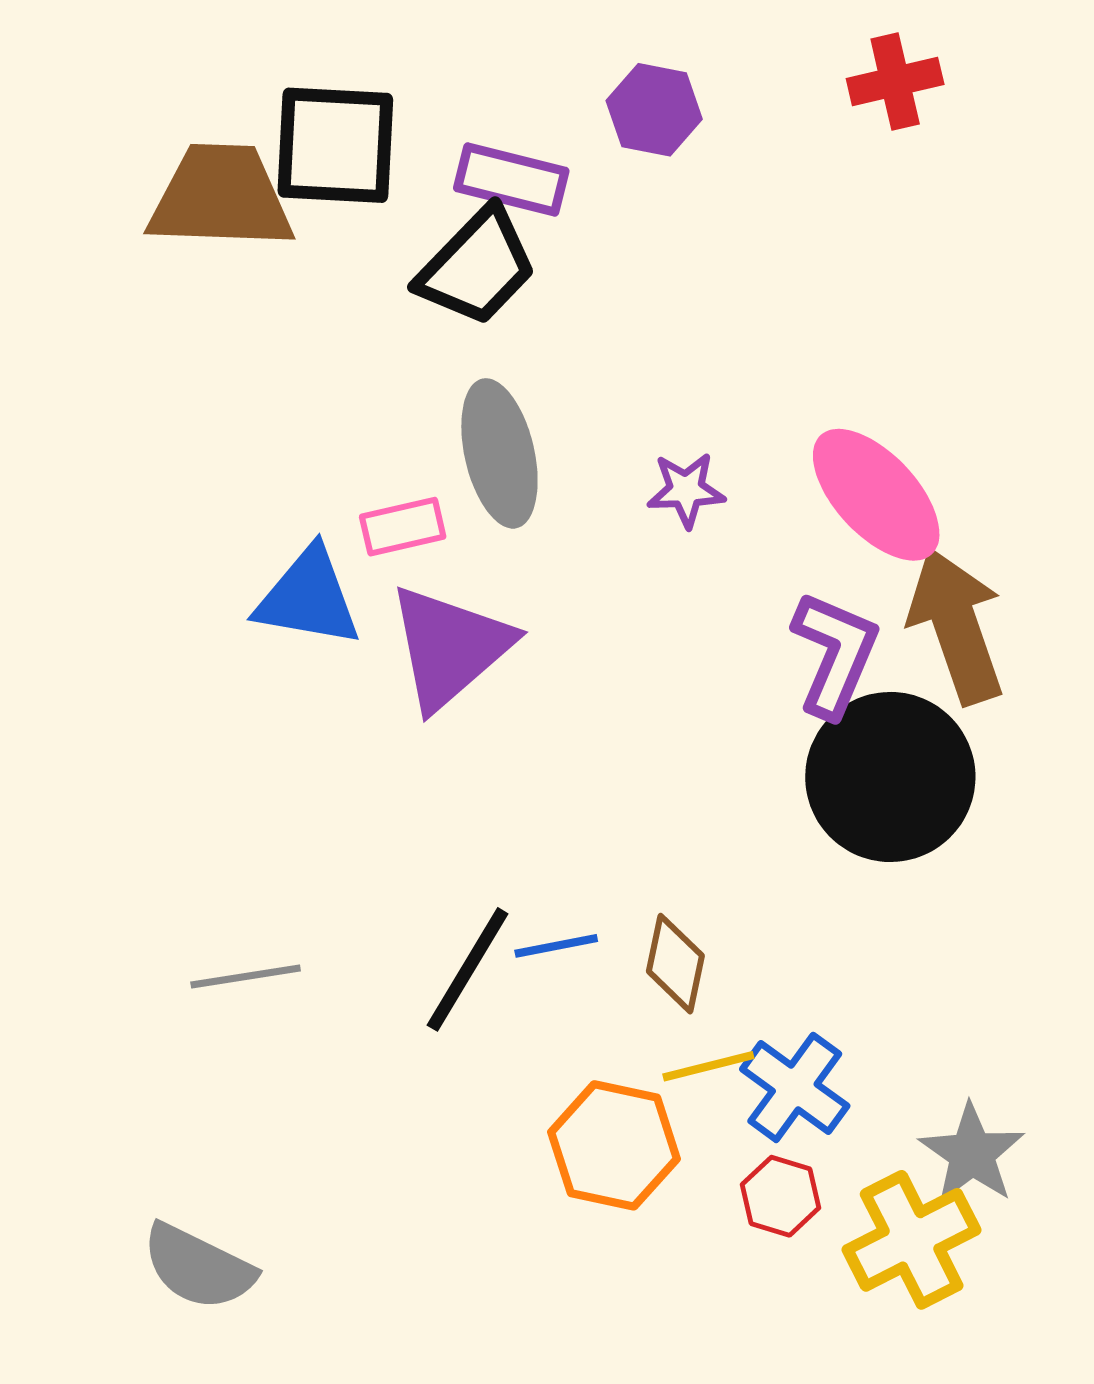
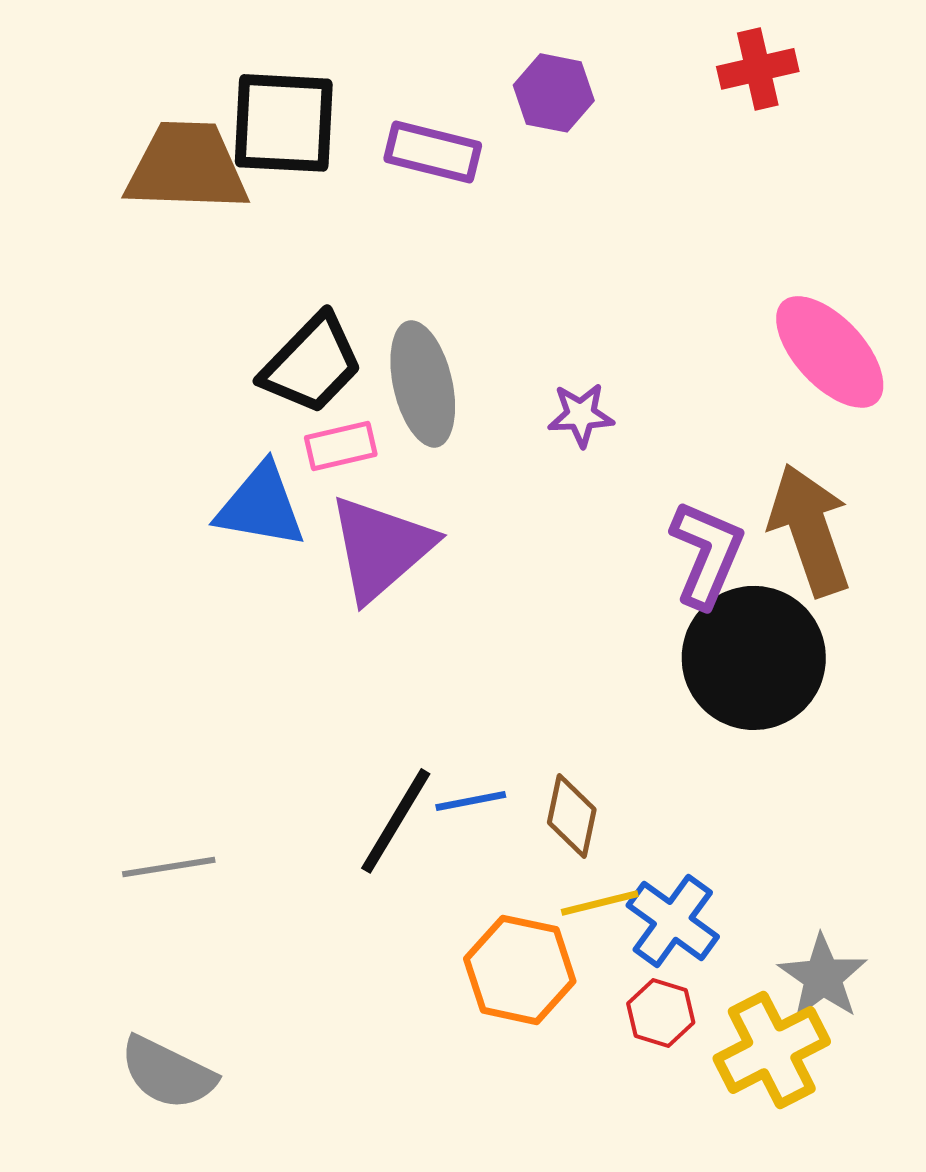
black trapezoid: (477, 267) -> (312, 364), moved
pink ellipse: (876, 495) -> (830, 352), moved
gray line: (246, 977) -> (169, 867), moved

